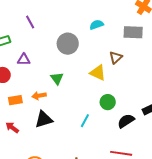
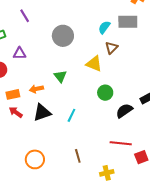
cyan semicircle: (97, 25) -> (104, 27), moved, turned -32
green triangle: (57, 78) -> (60, 76), moved
cyan line: (85, 121) -> (71, 115), moved
red arrow: (12, 127) -> (16, 112), moved

